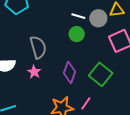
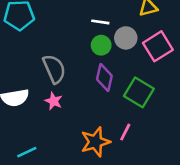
gray circle: (98, 18) -> (126, 38), moved
purple diamond: (70, 72) -> (104, 78), moved

